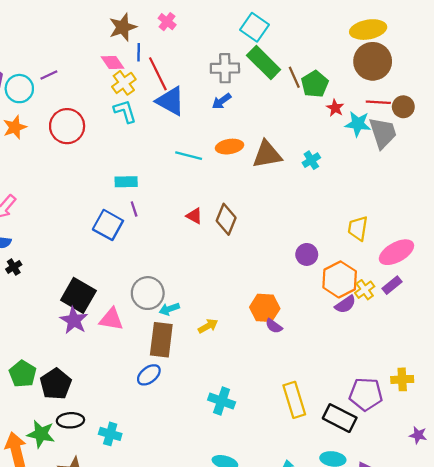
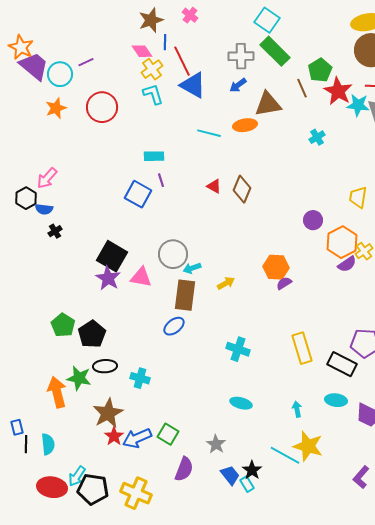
brown line: (294, 77) -> (302, 88), moved
red star: (335, 108) -> (338, 91), size x1.8
brown triangle: (267, 154) -> (268, 104), moved
purple semicircle: (274, 326) -> (284, 283), turned 112

